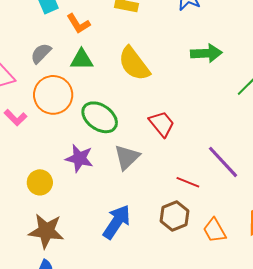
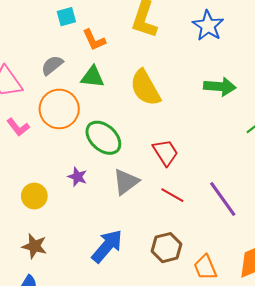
purple star: (79, 158) -> (77, 177), size x0.7
red line: (188, 182) -> (172, 195), moved
brown star: (46, 231) -> (34, 246), size x0.7

